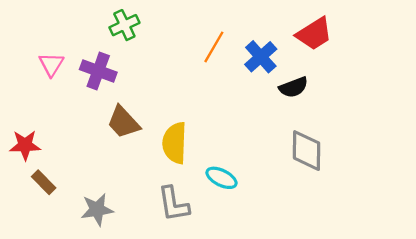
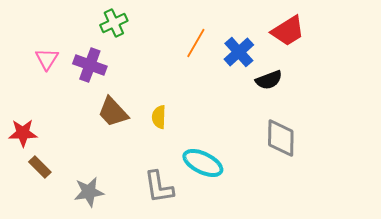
yellow semicircle: (175, 143) -> (159, 117), moved, size x0.6
cyan ellipse: (221, 178) -> (203, 163), size x1.4

